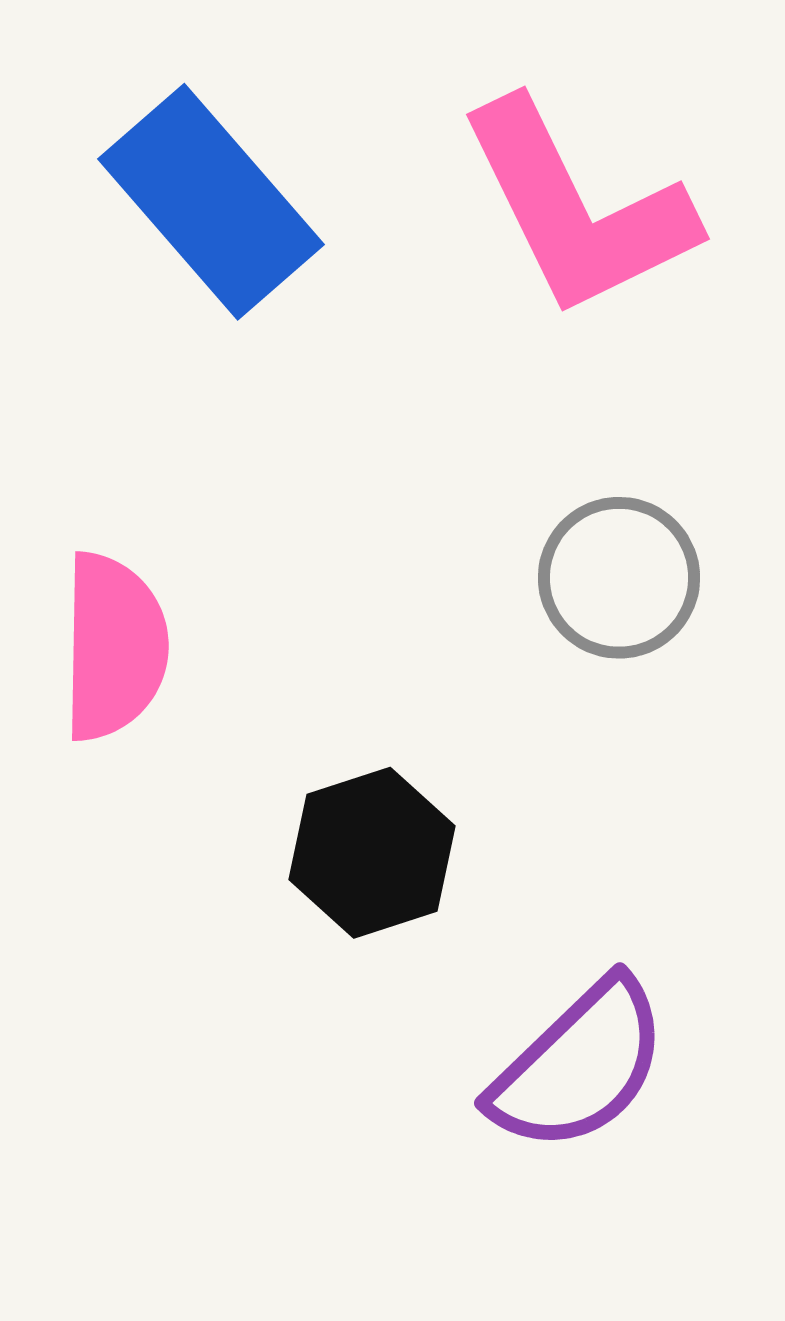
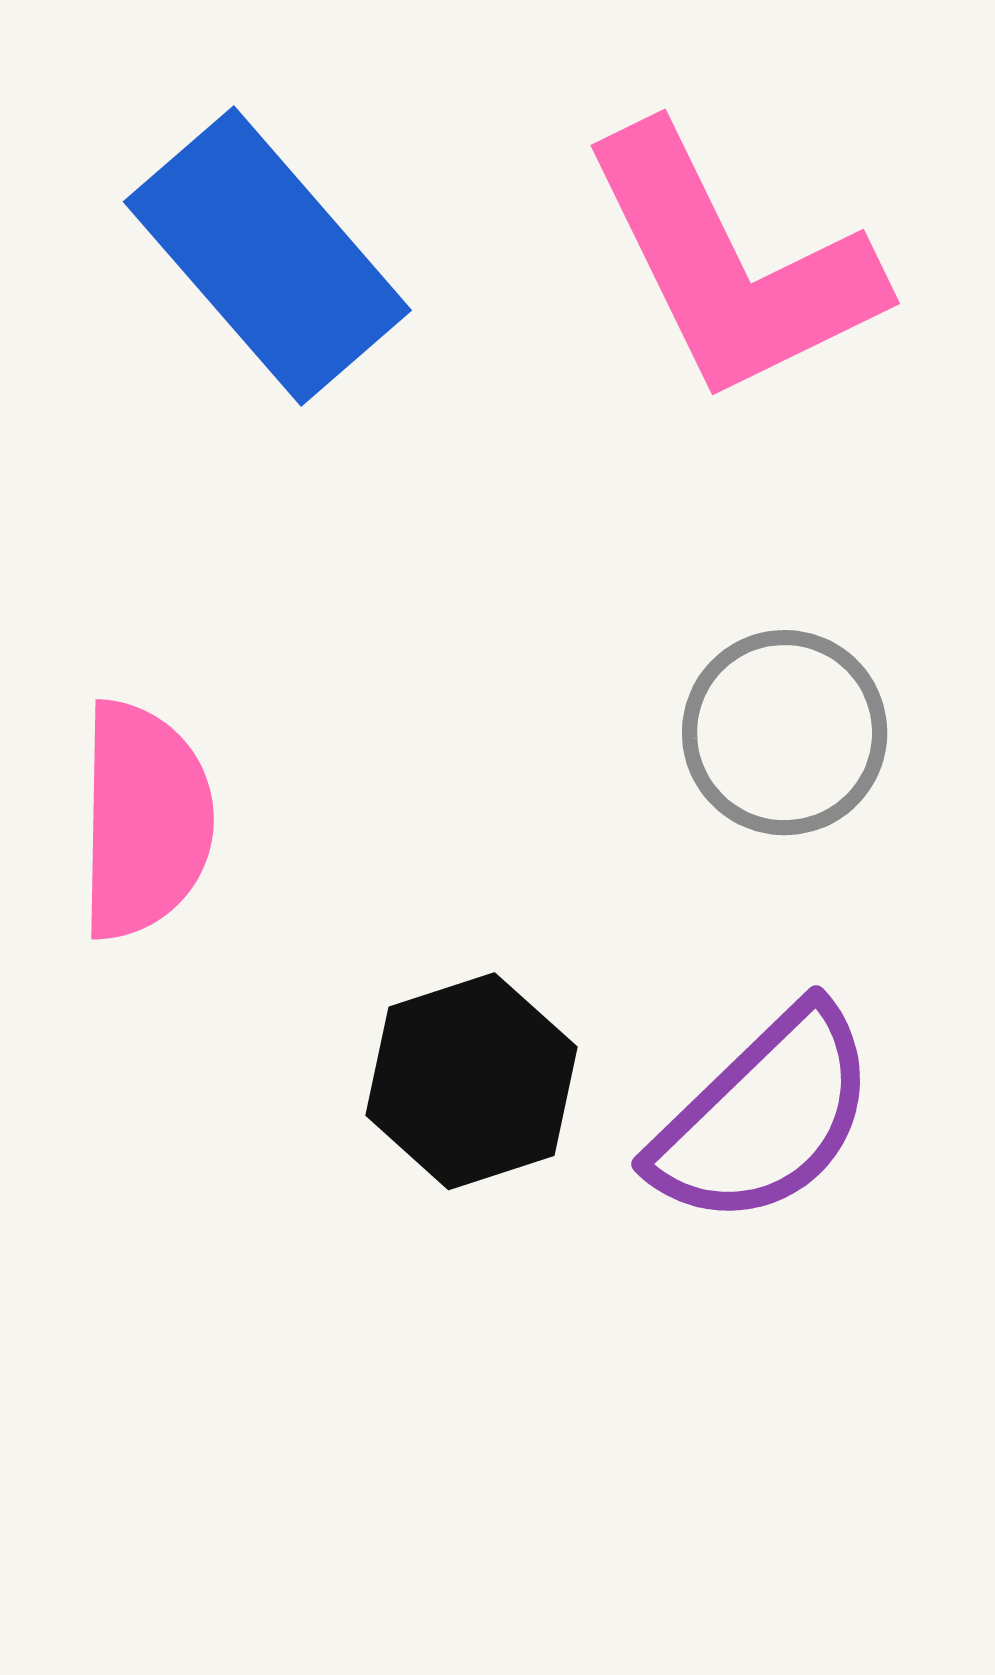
purple semicircle: (579, 1066) -> (764, 1117), moved

